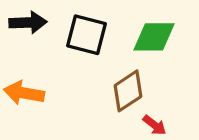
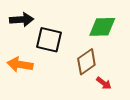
black square: (87, 35) -> (49, 40), moved

